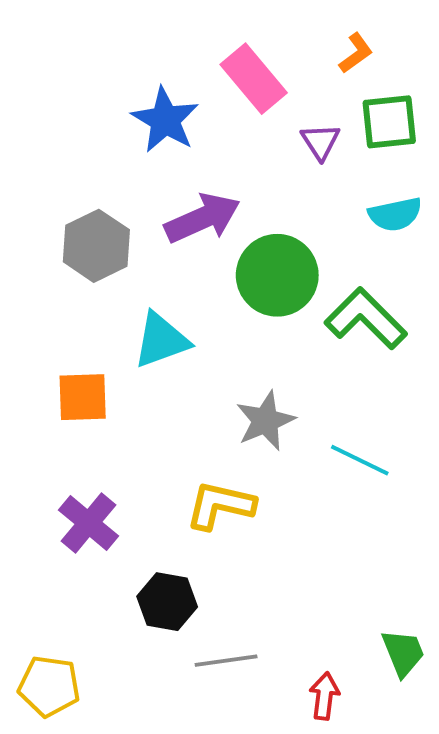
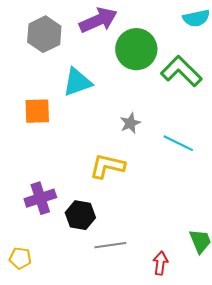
gray star: (265, 421) -> (130, 123), size x0.7
purple cross: (88, 523) -> (40, 198), moved, turned 32
yellow pentagon: (49, 686) -> (20, 258), size x0.7

